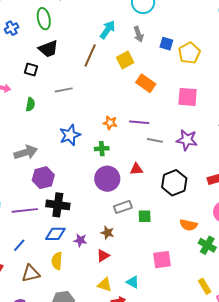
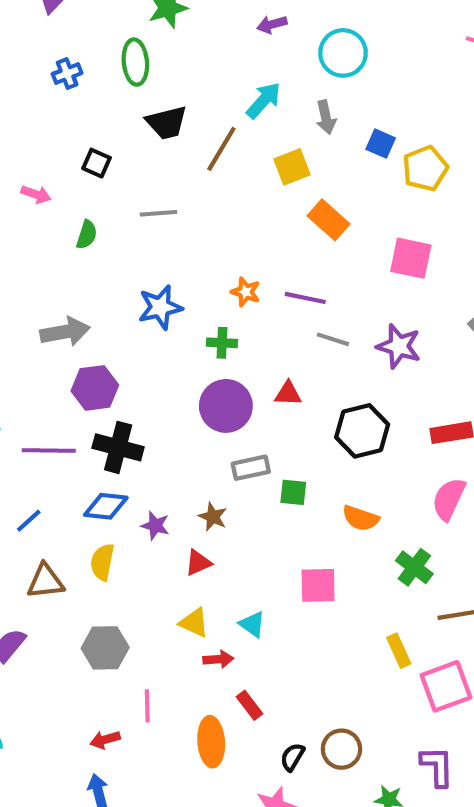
black trapezoid: (48, 49) -> (167, 123), moved
orange semicircle: (189, 225) -> (361, 518), moved

